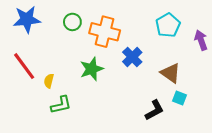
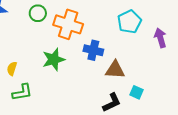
blue cross: (132, 57) -> (93, 50), turned -36
brown triangle: (170, 73) -> (115, 70), moved, turned -35

